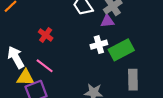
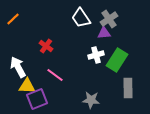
green rectangle: (121, 50) -> (117, 60), turned -30
pink line: (45, 66) -> (55, 75), moved

